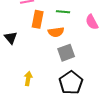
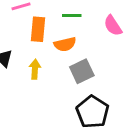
yellow arrow: (28, 79) -> (35, 69), moved

